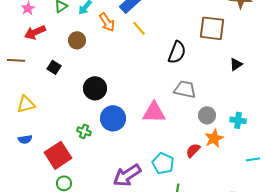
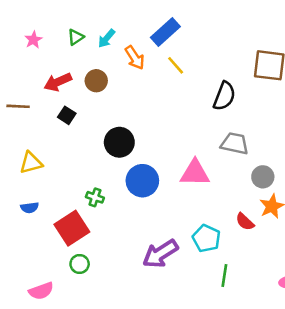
red arrow: (35, 32) -> (58, 82), moved
green cross: (84, 131) -> (95, 197), moved
red semicircle: (193, 150) -> (245, 222), turned -91

